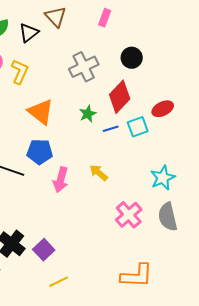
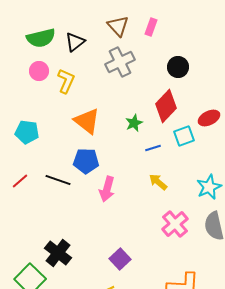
brown triangle: (56, 17) -> (118, 26), moved
gray cross: (84, 67) -> (120, 62), moved
blue line: (111, 129) -> (153, 148), moved
yellow arrow: (99, 173) -> (158, 182), moved
purple square: (44, 250) -> (120, 259), moved

